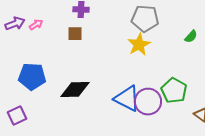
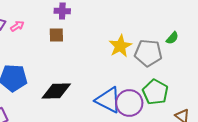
gray pentagon: (145, 19) -> (148, 53), moved

